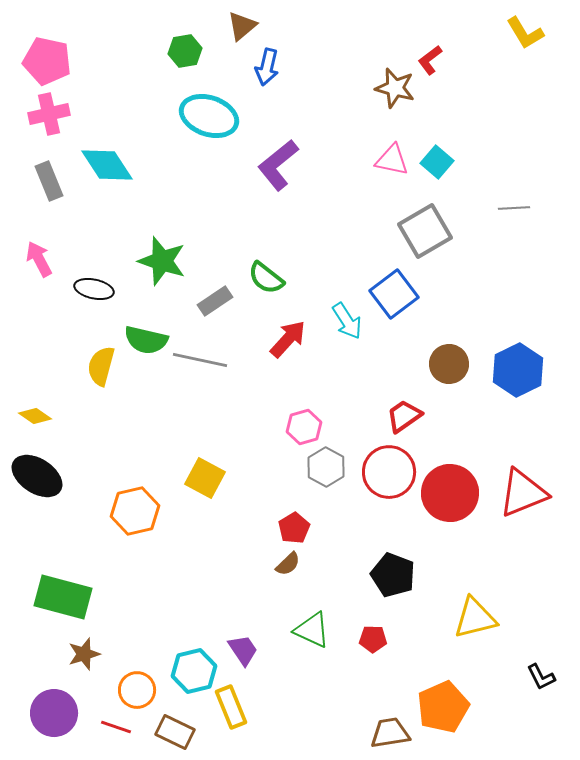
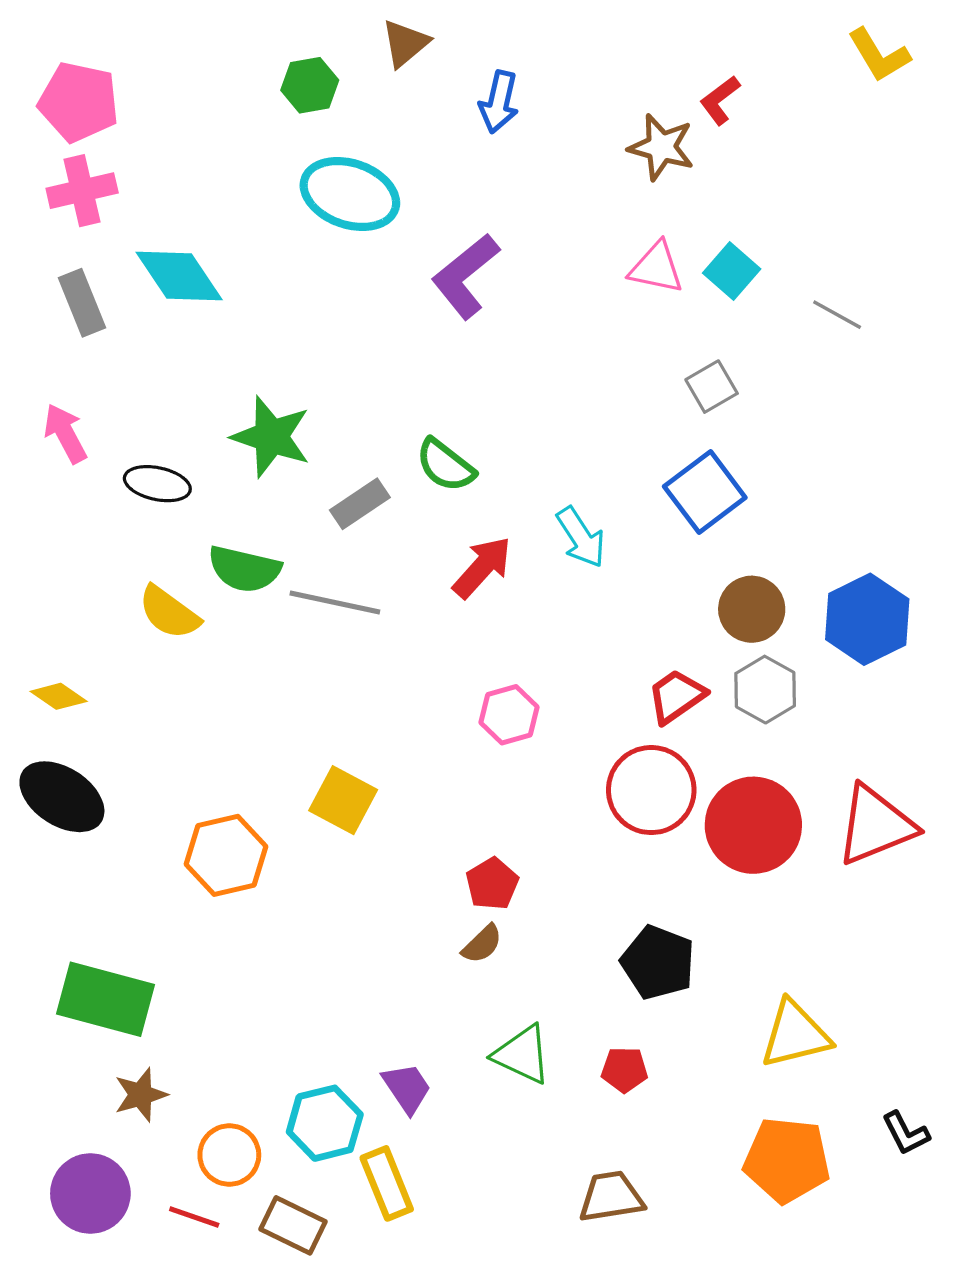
blue arrow: (267, 67) -> (499, 102), moved
gray line: (514, 208) -> (837, 315), moved, turned 32
gray square: (425, 231) -> (712, 387), size x0.6
blue square: (394, 294) -> (705, 492), moved
yellow semicircle: (101, 366) -> (169, 613), turned -69
gray hexagon: (326, 467) -> (765, 690), moved
orange pentagon: (443, 707) -> (787, 1160), moved, turned 30
brown trapezoid: (390, 733) -> (611, 1197), moved

